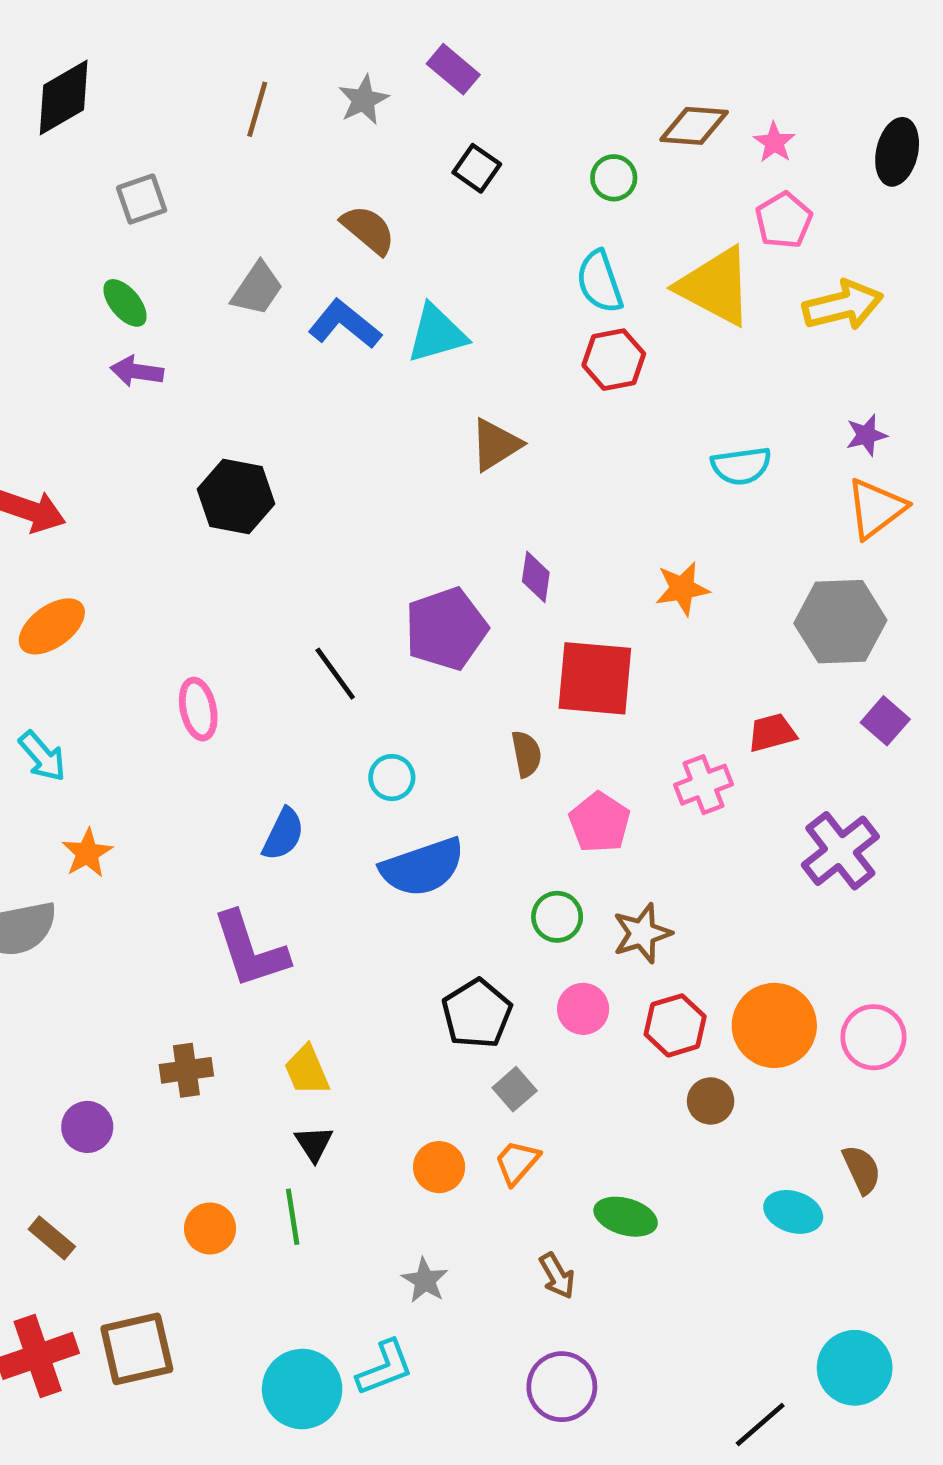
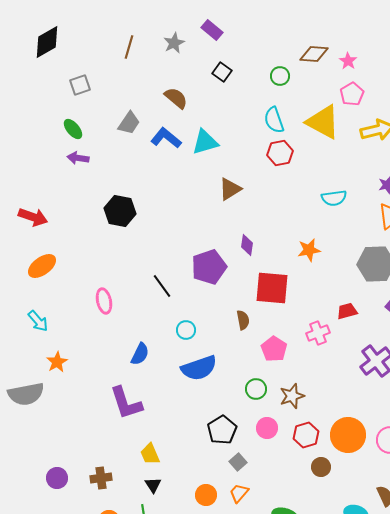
brown cross: (186, 1070) -> (101, 478), moved

